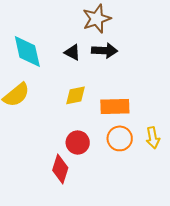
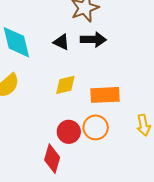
orange circle: (120, 138) -> (96, 127), moved

